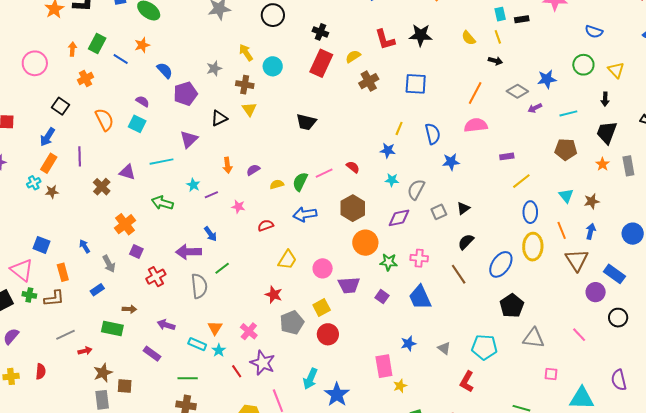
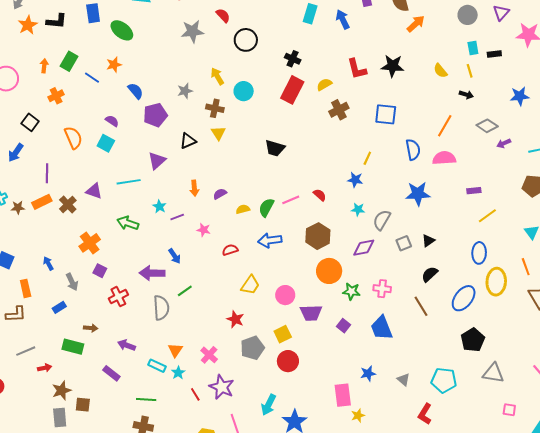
blue star: (547, 79) -> (520, 96), moved
blue semicircle: (433, 134) -> (413, 150), moved
blue star: (451, 162) -> (418, 194), size x1.4
orange rectangle: (49, 163) -> (42, 202), moved, turned 30
blue ellipse: (530, 212) -> (479, 253), moved

